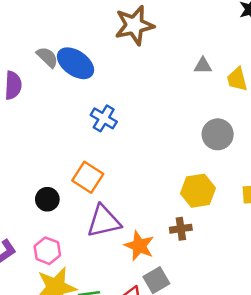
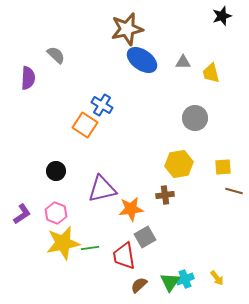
blue ellipse: (76, 63) -> (142, 60), moved
orange square: (88, 177) -> (85, 125), moved
orange star: (139, 246) -> (131, 209), turned -30

